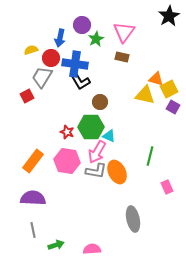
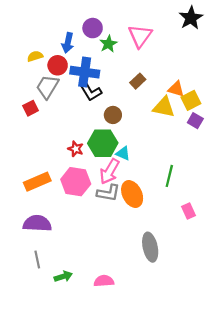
brown rectangle: (122, 57) -> (138, 81), moved, turned -56
orange rectangle: (33, 161) -> (37, 182), turned 30

